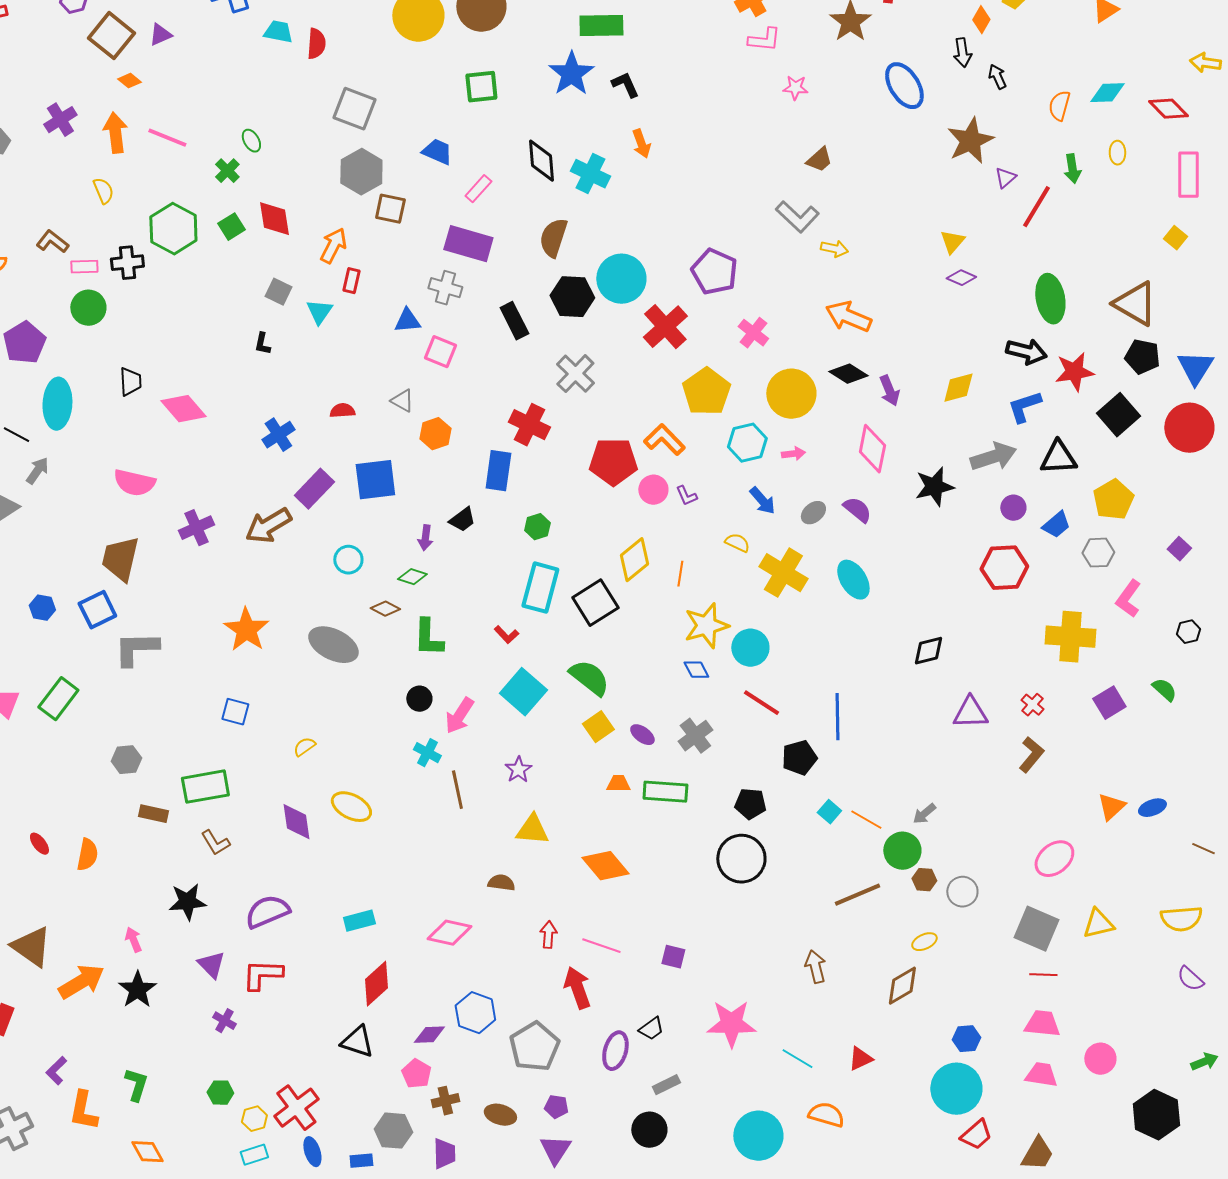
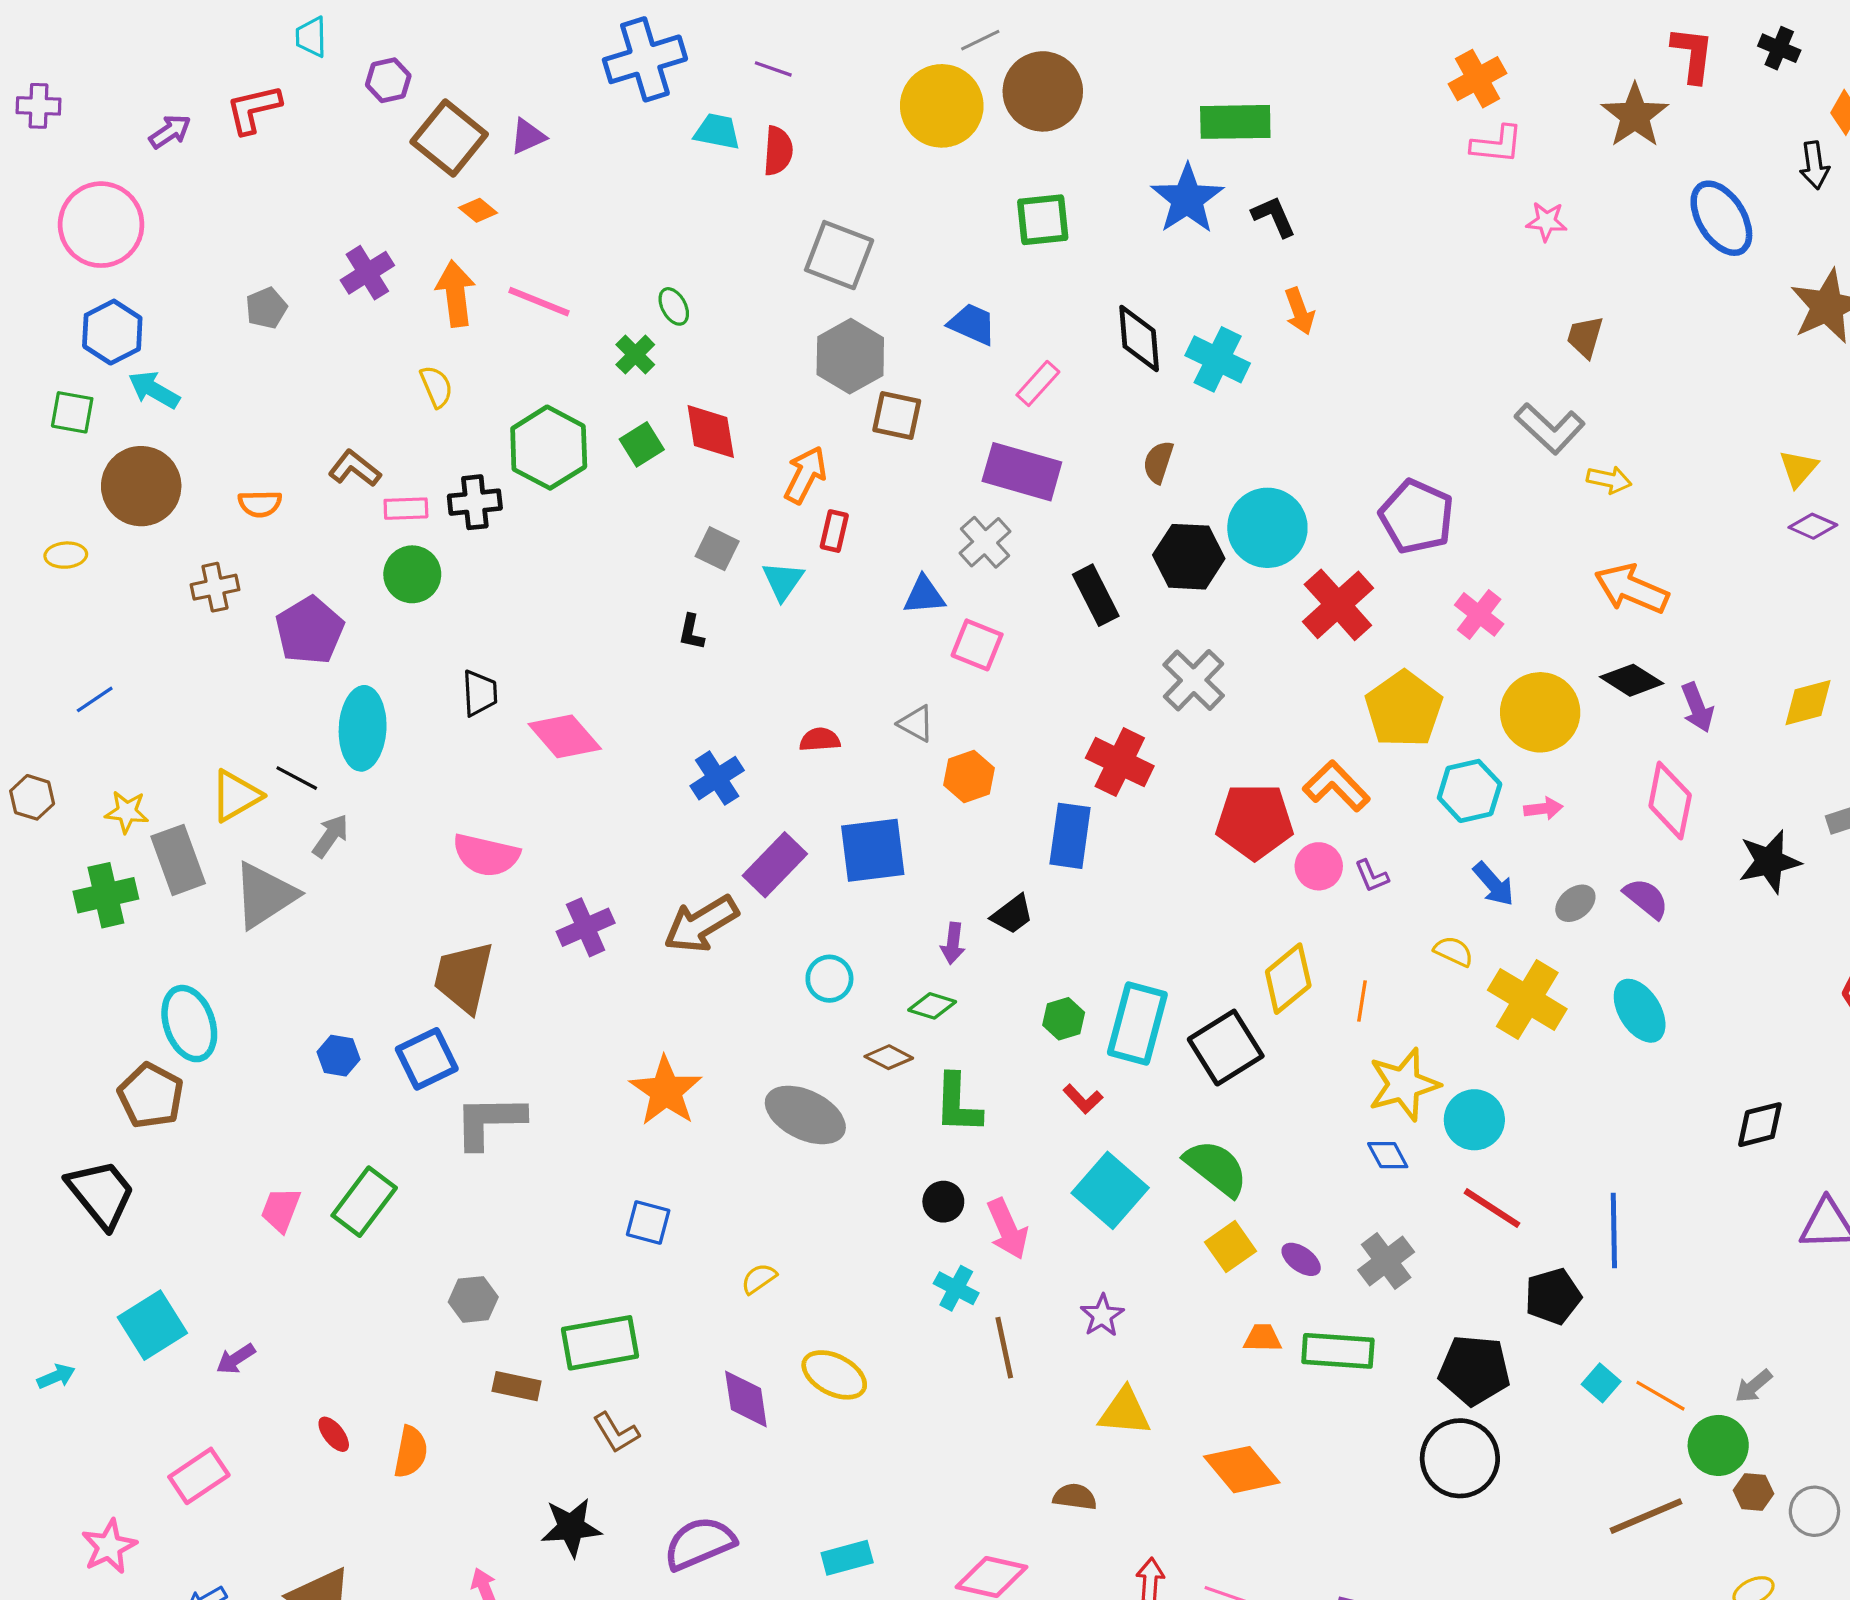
brown trapezoid: (819, 160) -> (1585, 337), turned 148
brown semicircle: (553, 238) -> (1158, 462), size x0.7
gray cross: (445, 288) -> (985, 542), turned 32
green hexagon: (537, 527) -> (1064, 1019), moved
pink arrow: (459, 716) -> (1007, 1229), turned -57
black pentagon: (750, 804) -> (1474, 1370), size x1.4

